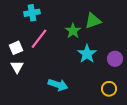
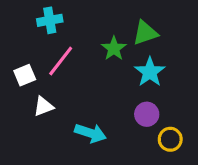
cyan star: (87, 54) -> (150, 72), moved
purple circle: (115, 59) -> (147, 114), moved
white triangle: (17, 67) -> (43, 106), moved, turned 40

